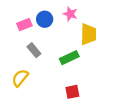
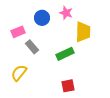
pink rectangle: (24, 25) -> (18, 32), moved

